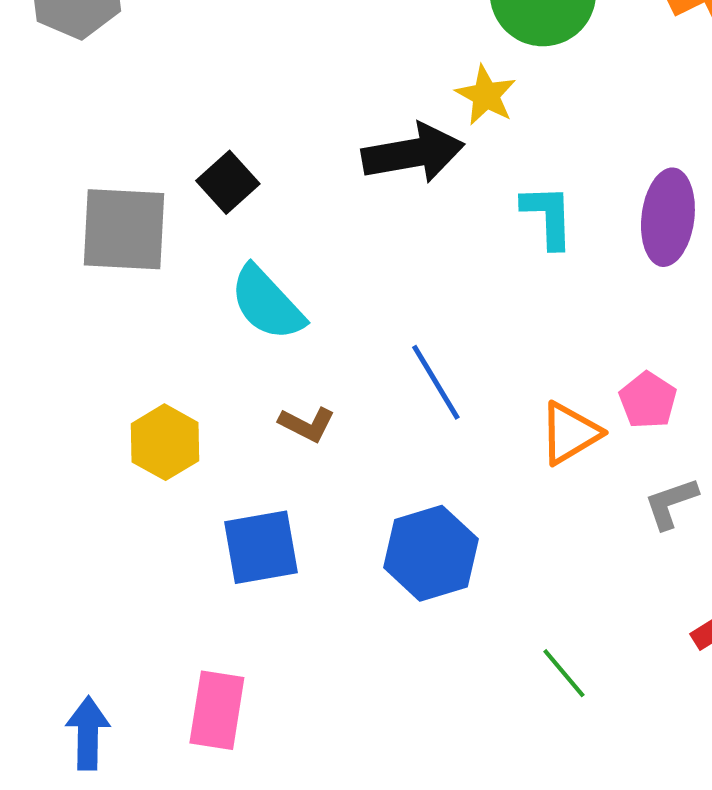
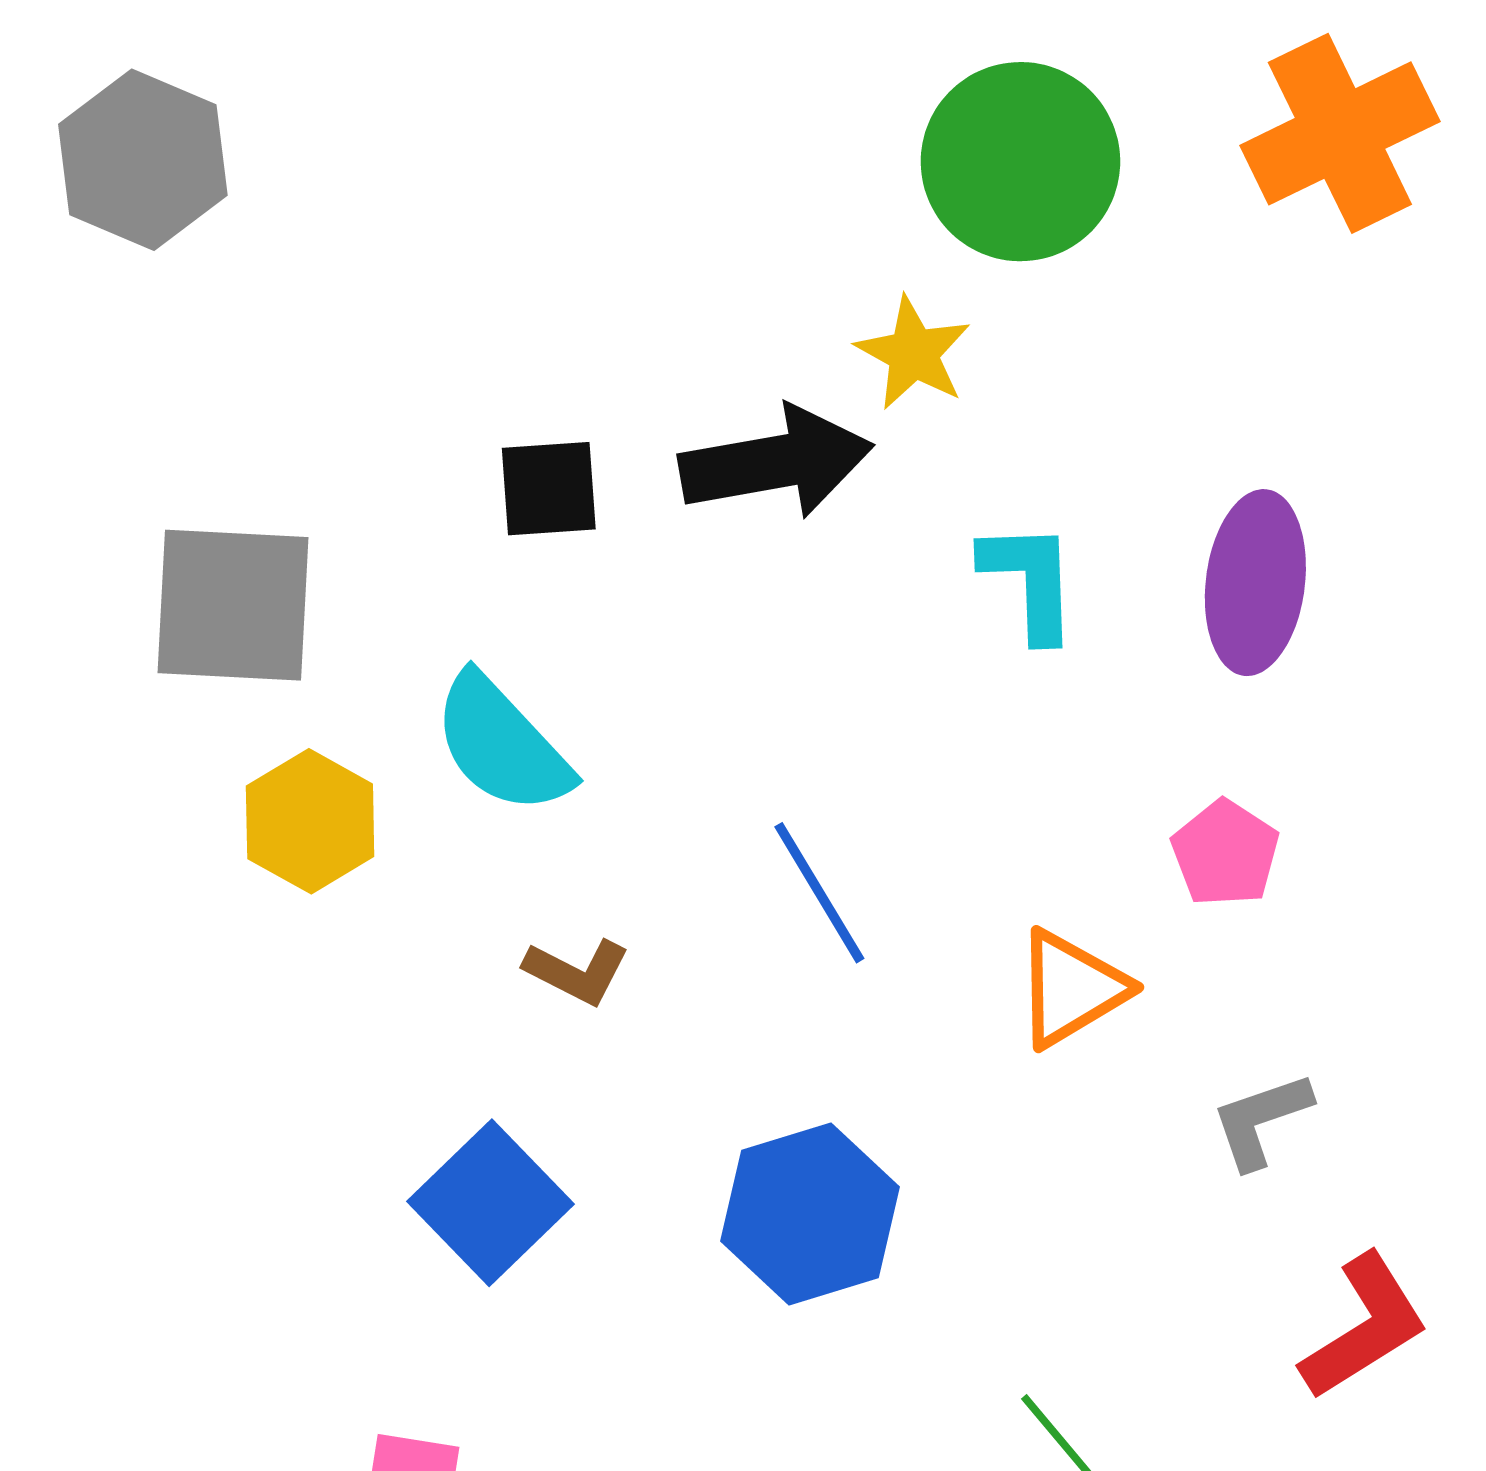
black square: (228, 182) -> (549, 489), moved, turned 38
pink pentagon: (648, 400) -> (1225, 853), moved
yellow hexagon: (165, 442) -> (310, 821), moved
blue square: (261, 547) -> (490, 1203), turned -34

